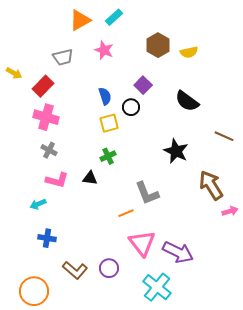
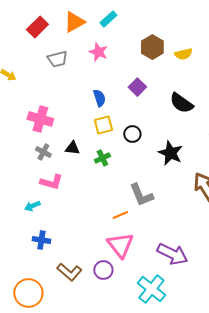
red rectangle: (43, 86) -> (37, 27), moved
black circle: (131, 107) -> (132, 134), moved
black triangle: (90, 178) -> (72, 148), moved
pink triangle: (142, 243) -> (120, 245), moved

